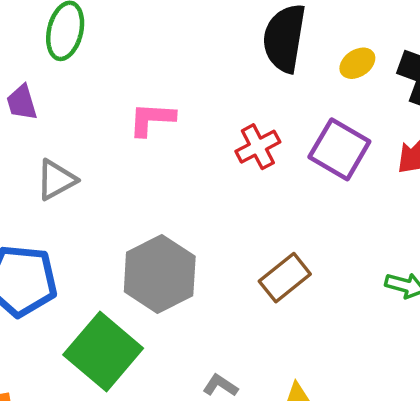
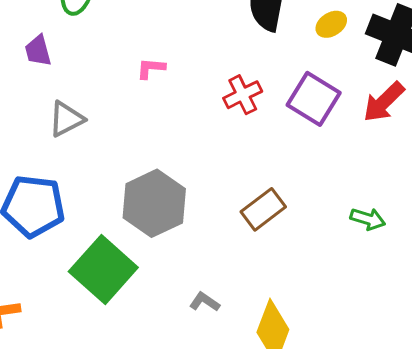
pink L-shape: (152, 119) -> (151, 68), size x0.7

